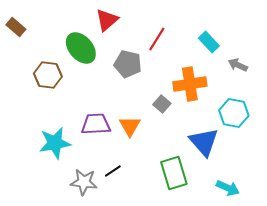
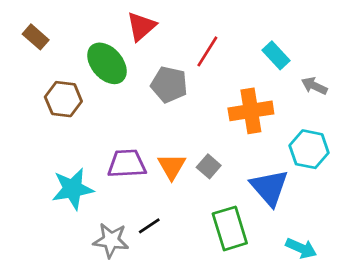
brown rectangle: (16, 27) -> (36, 37), moved
gray square: (162, 104) -> (209, 166), moved

